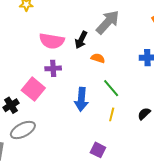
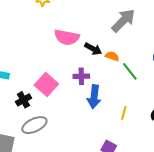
black arrow: (81, 40) -> (93, 49), moved, turned -90
purple cross: (53, 68) -> (81, 76), moved
green line: (111, 88) -> (130, 71), moved

